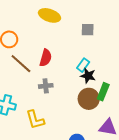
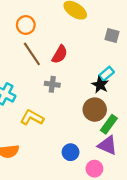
cyan rectangle: (83, 65) -> (107, 74), moved
green rectangle: (103, 92) -> (109, 124), moved
yellow L-shape: (35, 120) -> (32, 118), turned 120

